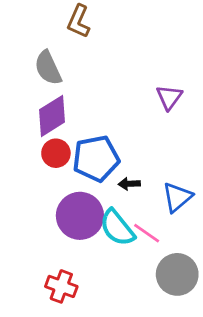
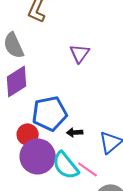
purple triangle: (169, 97) -> (80, 53), moved
red circle: (56, 153) -> (28, 134), moved

